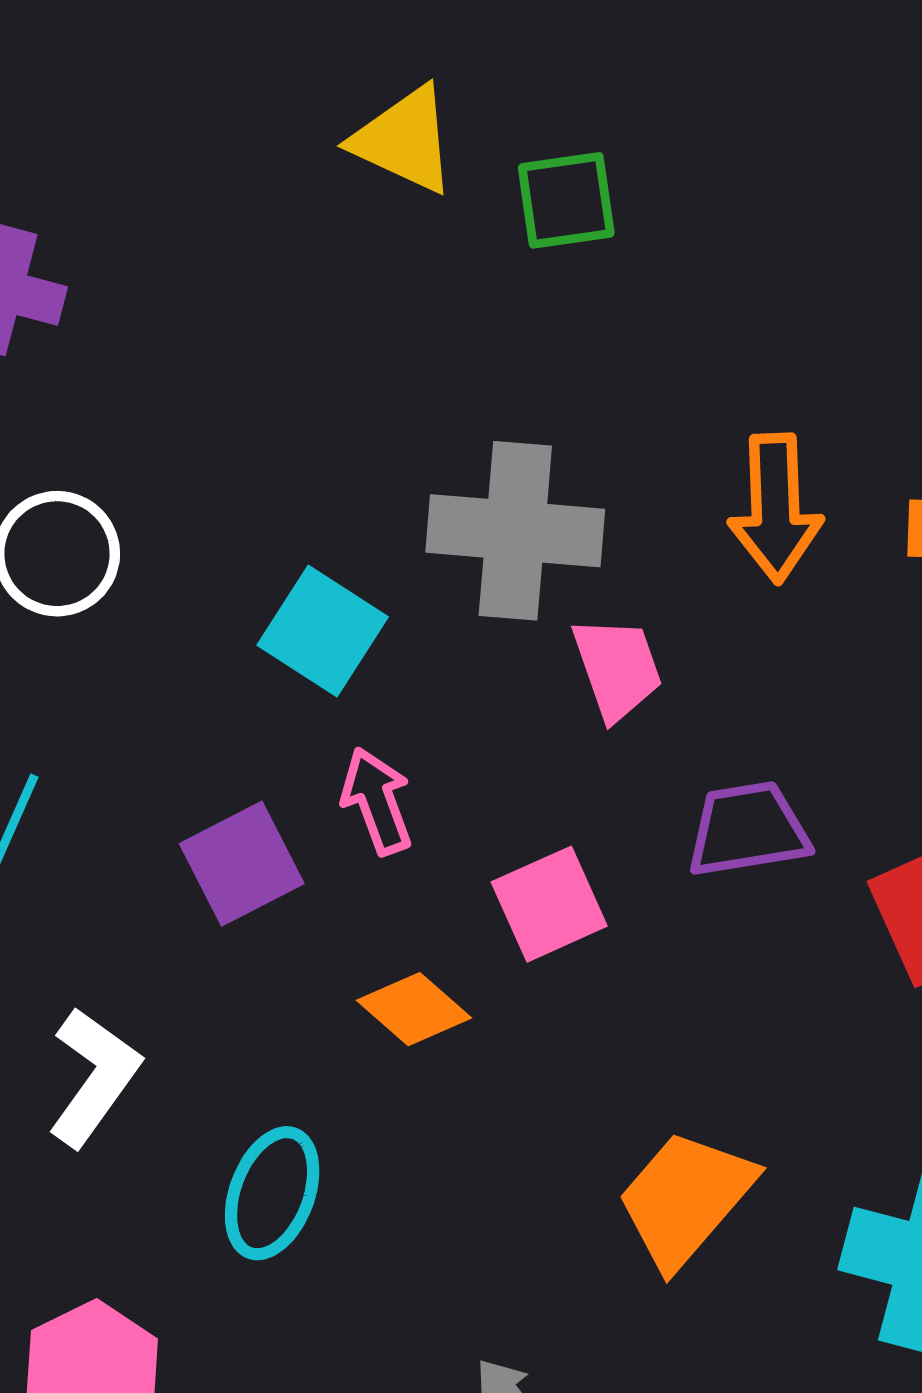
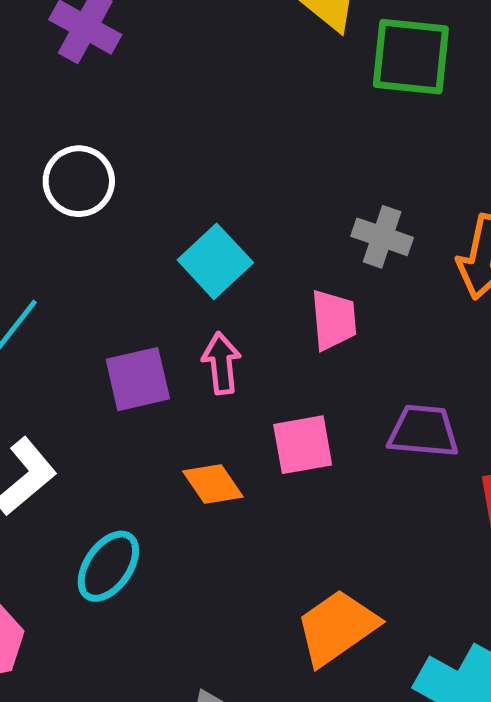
green square: (566, 200) -> (411, 57), size x1.4
gray cross: (515, 531) -> (382, 237), moved, size x0.6
pink trapezoid: (617, 668) -> (334, 320), moved

